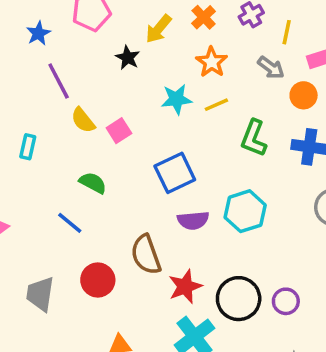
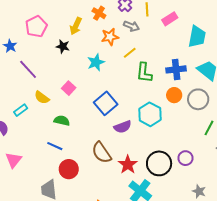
orange star: (212, 62) -> (110, 37), turned -30
gray arrow: (271, 68) -> (131, 26), moved
orange circle: (304, 95) -> (174, 95), moved
yellow line: (216, 105) -> (130, 53), moved
yellow semicircle: (83, 120) -> (42, 98), moved
cyan rectangle: (28, 147) -> (21, 110), turned 56
red circle: (98, 280) -> (69, 169), moved

